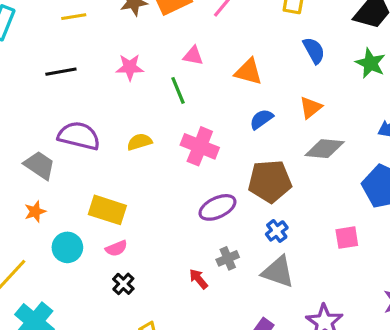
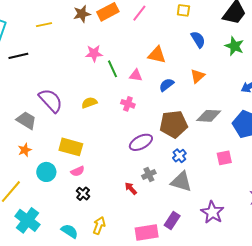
pink triangle: (193, 56) -> (136, 75), moved
pink star: (130, 67) -> (94, 53), moved
black line: (61, 72) -> (18, 56), moved
purple semicircle: (79, 136) -> (51, 101), turned 36
pink cross: (200, 146) -> (128, 104), size x0.6
gray diamond: (325, 149) -> (209, 116), moved

